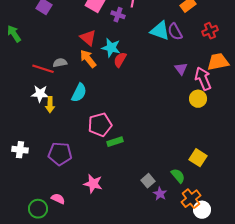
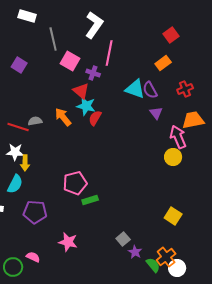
red triangle: (88, 38) -> (81, 91), moved
purple triangle: (181, 69) -> (156, 113), moved
cyan semicircle: (79, 93) -> (15, 184), moved
green semicircle: (178, 176) -> (153, 265), moved

